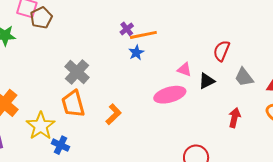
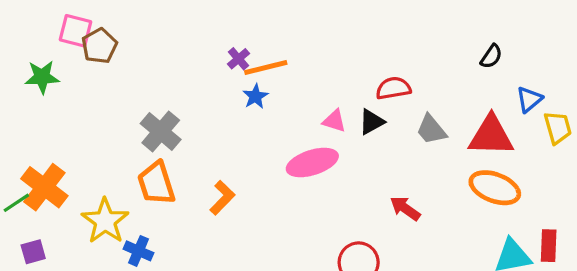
red semicircle: (222, 51) -> (393, 88), turned 60
black triangle: (207, 81) -> (372, 122), moved
red arrow: (235, 118) -> (405, 208), moved, turned -66

